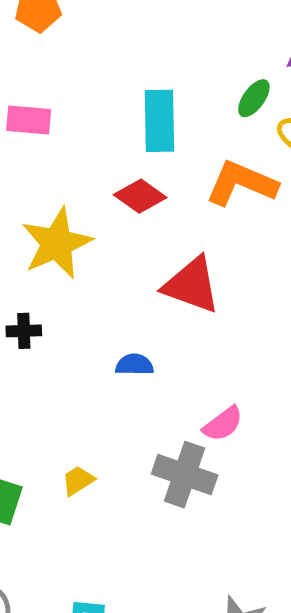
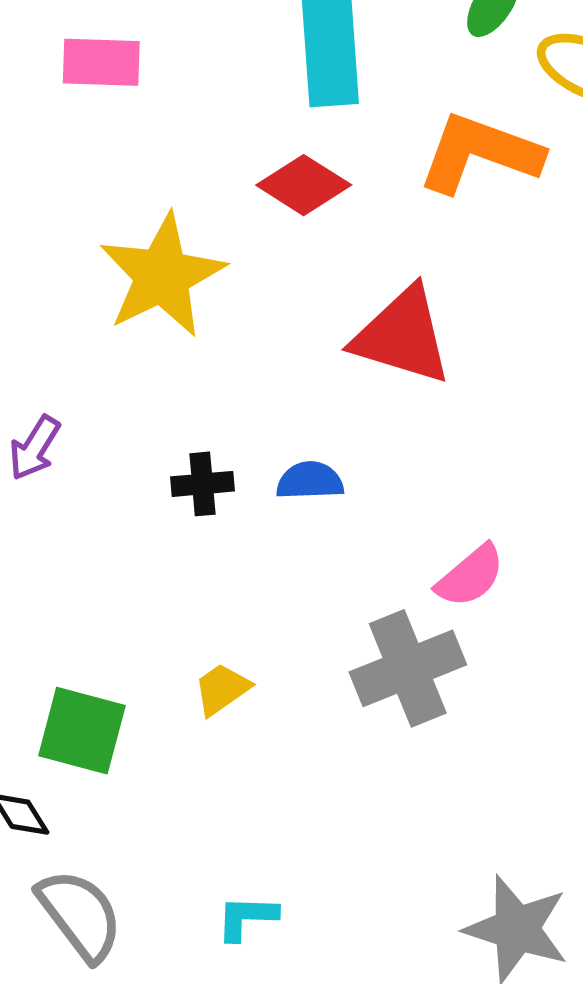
black cross: (24, 331) -> (202, 484), moved
gray cross: (185, 475) -> (408, 668), turned -38

